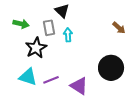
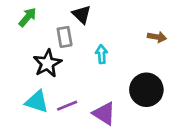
green arrow: (21, 24) -> (28, 17), moved, turned -63
brown arrow: (119, 28) -> (157, 37), turned -32
cyan arrow: (68, 35) -> (102, 54), moved

